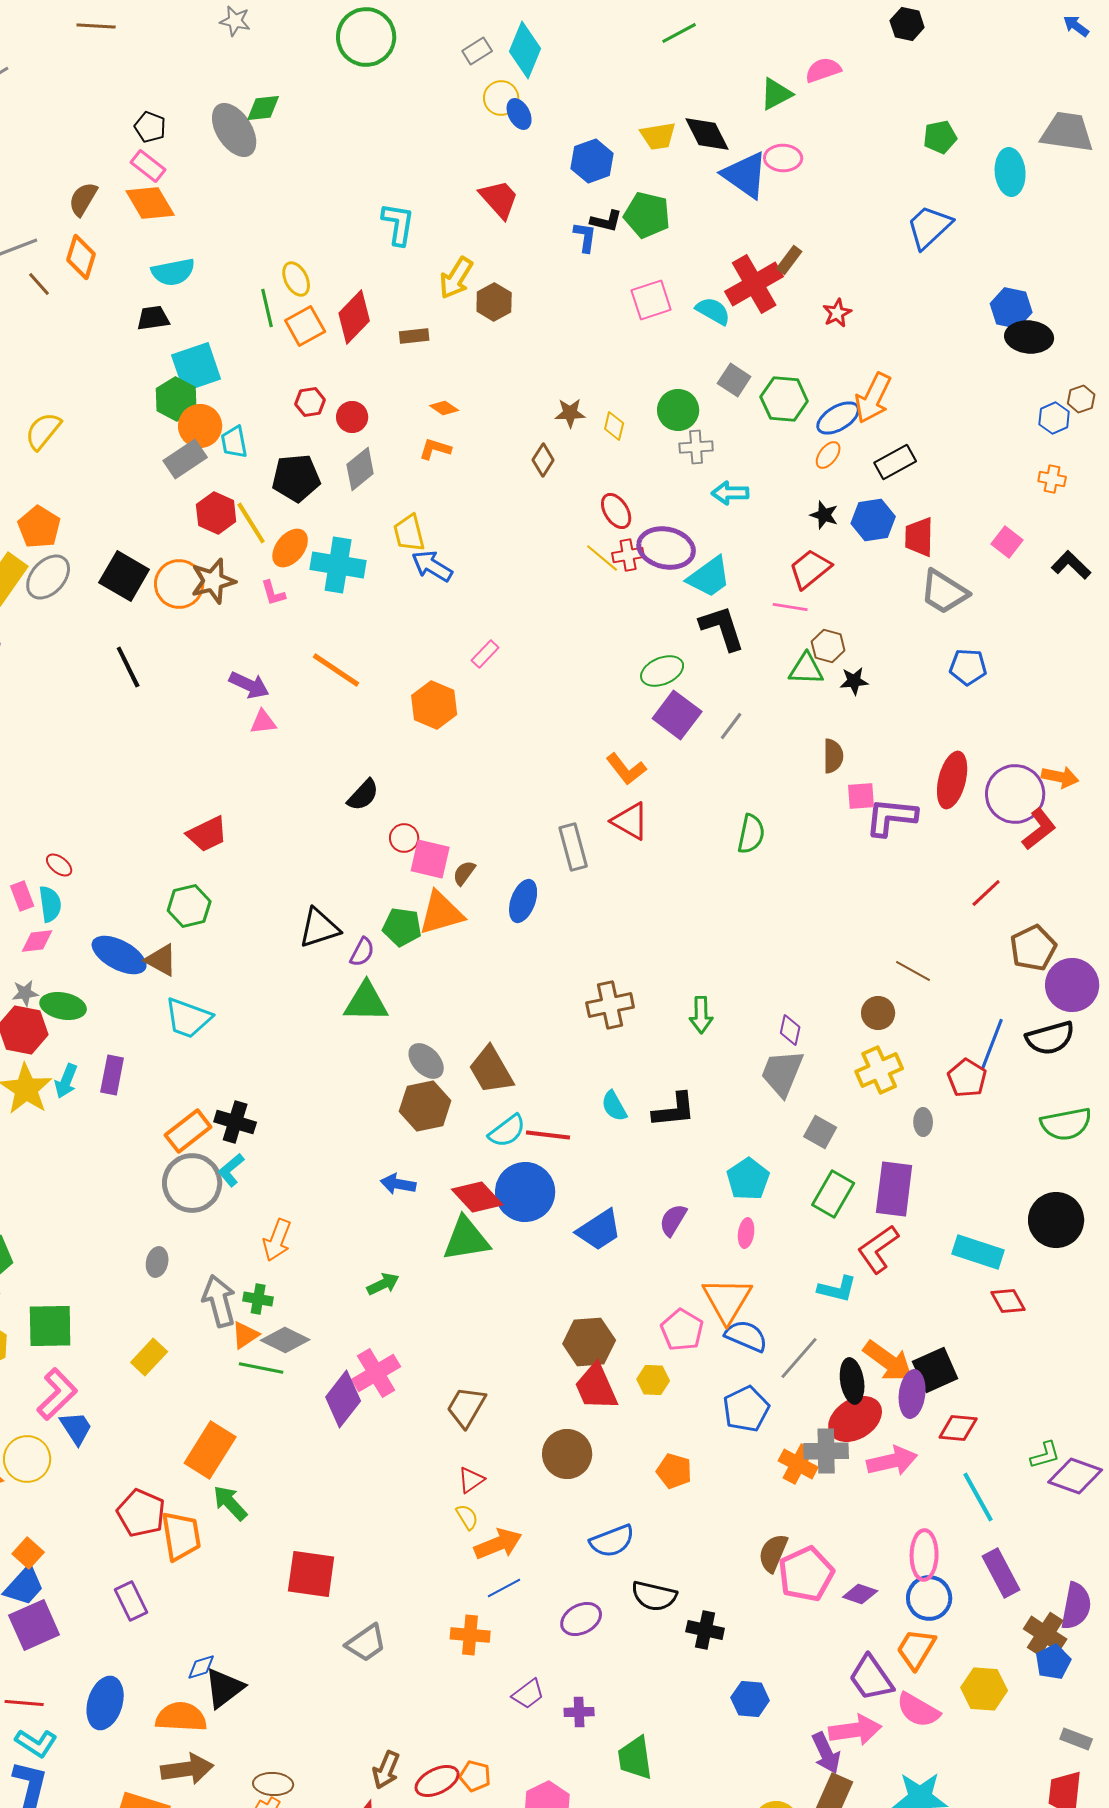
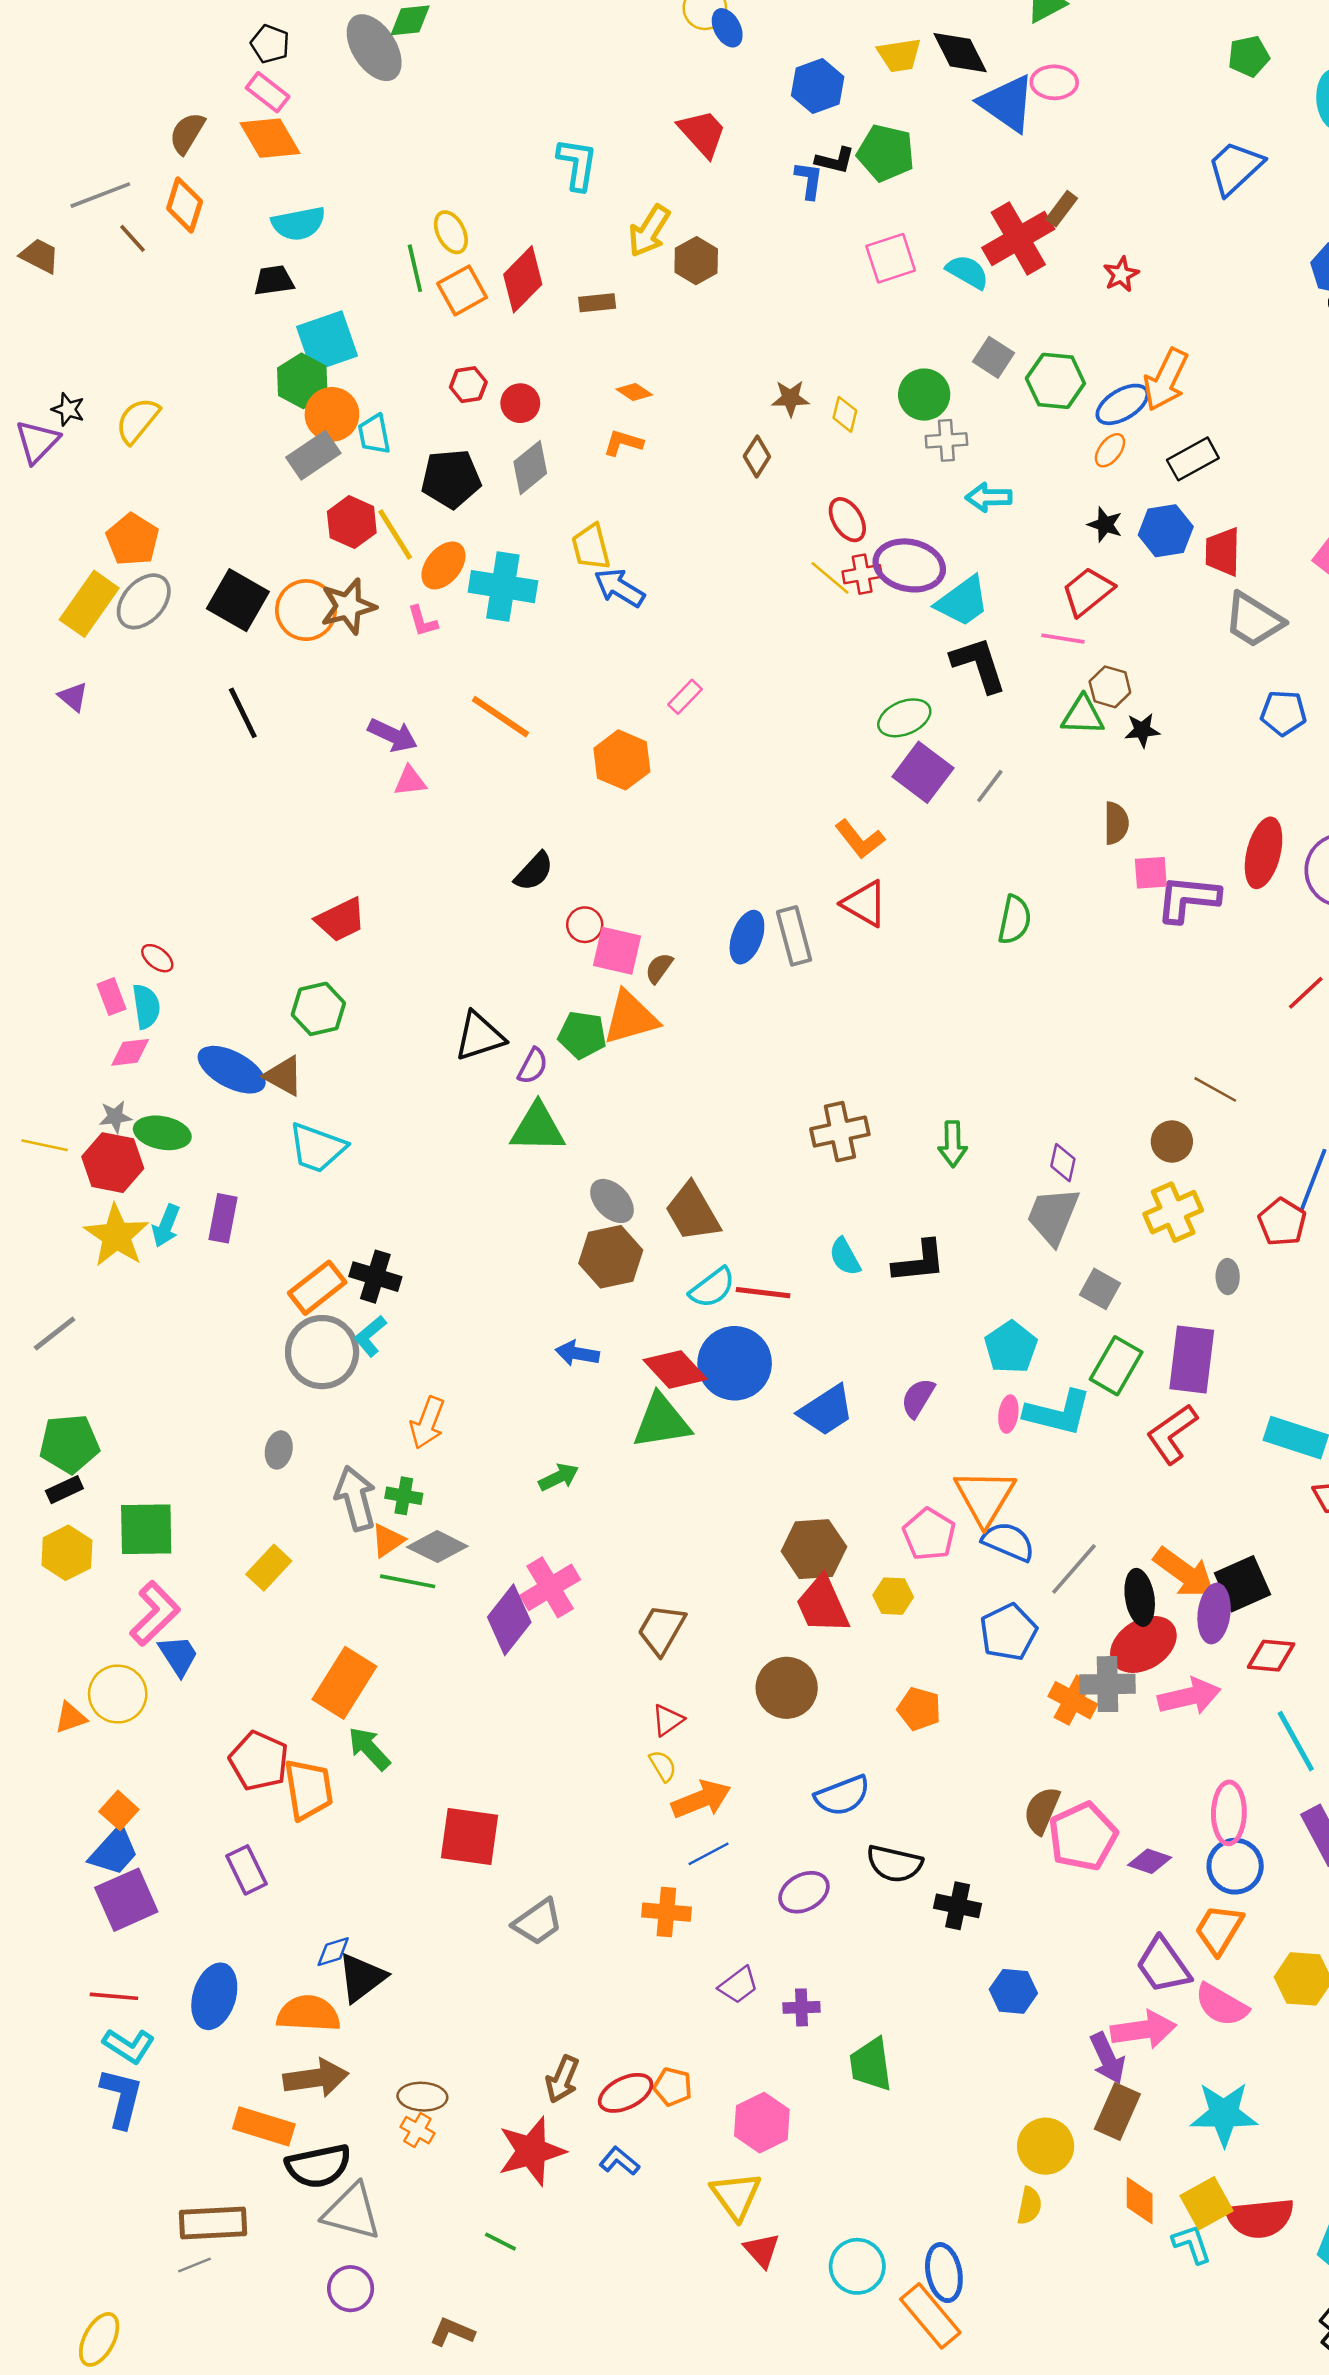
blue ellipse: (523, 901) -> (747, 937), moved
cyan L-shape: (837, 1289) -> (1058, 1413), moved, size x1.4

